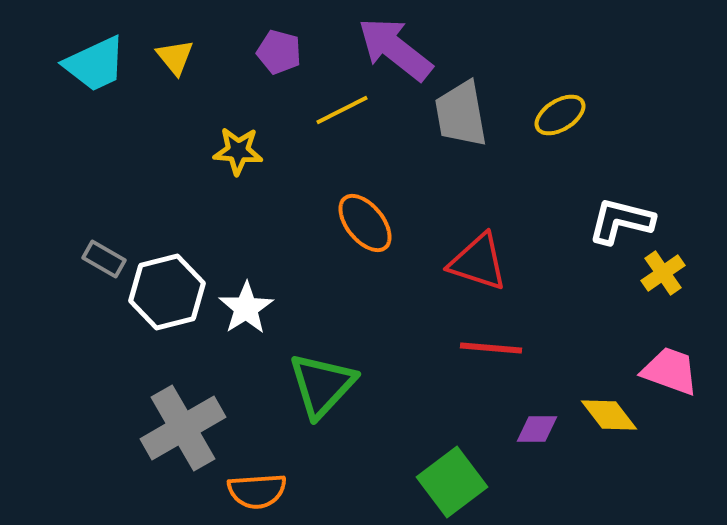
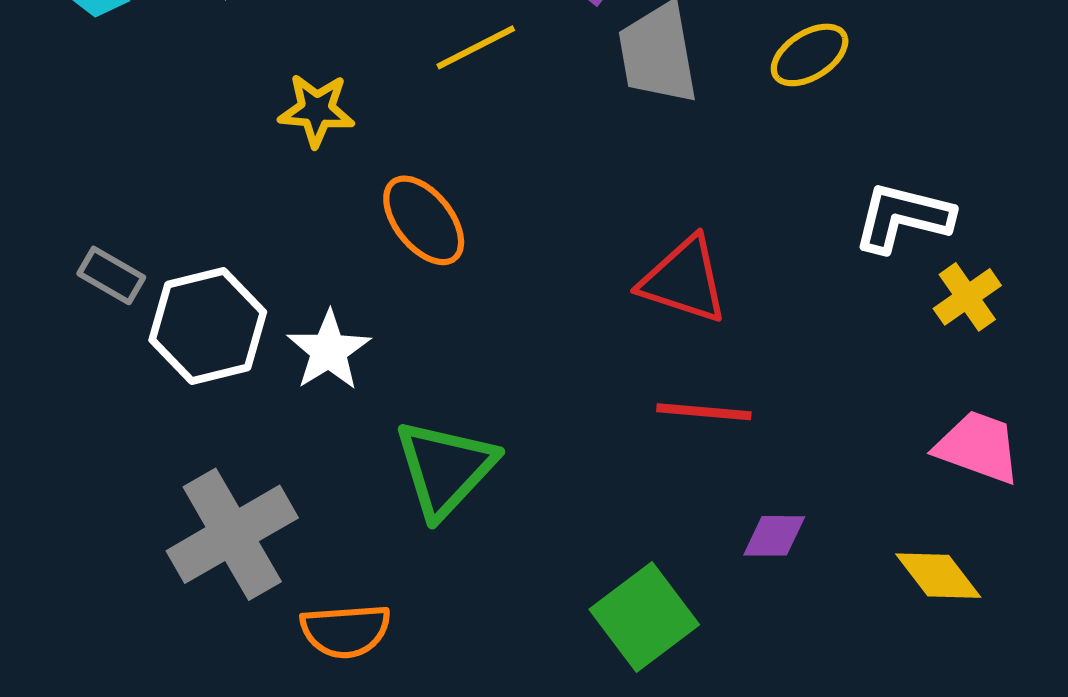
orange ellipse: (365, 223) -> (424, 220), moved
yellow diamond: (609, 415) -> (938, 576), moved

